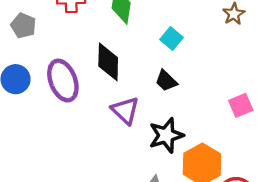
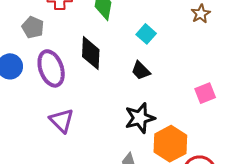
gray pentagon: (23, 26) -> (33, 27), moved
purple triangle: (125, 110) -> (62, 121), moved

